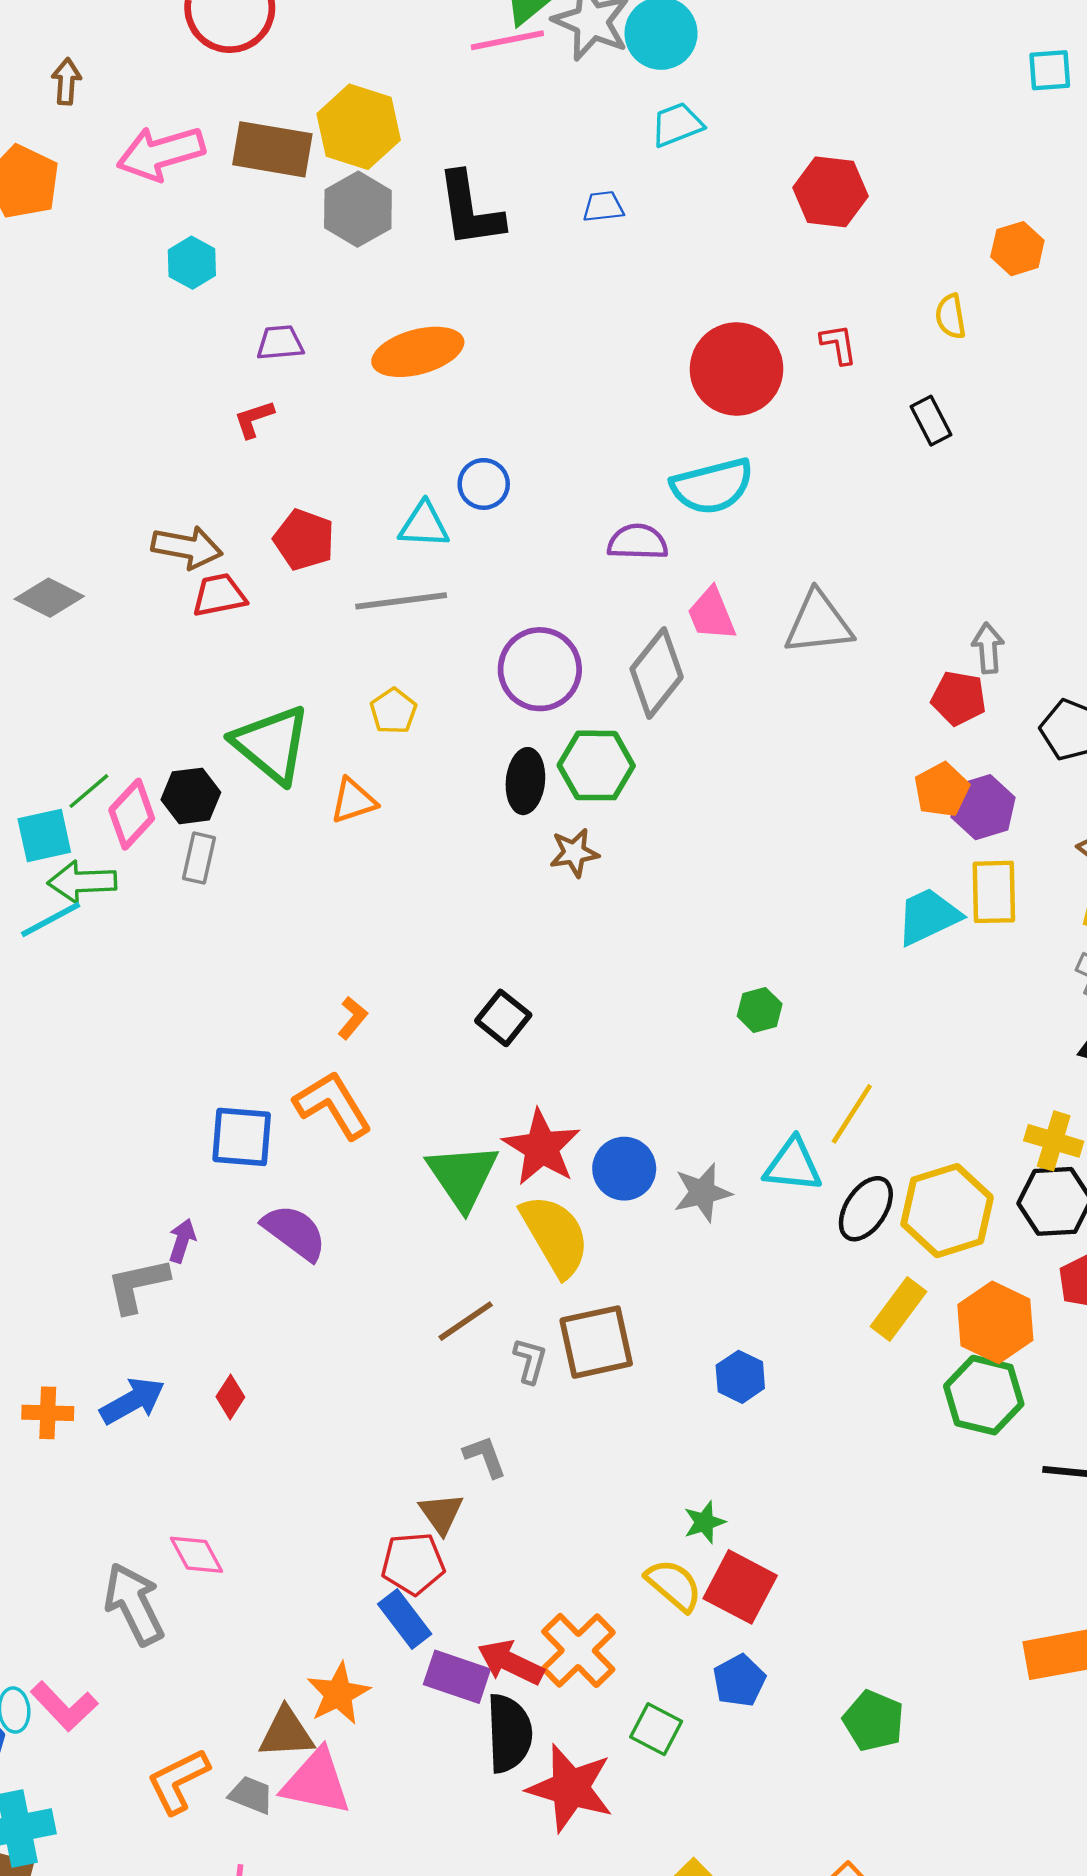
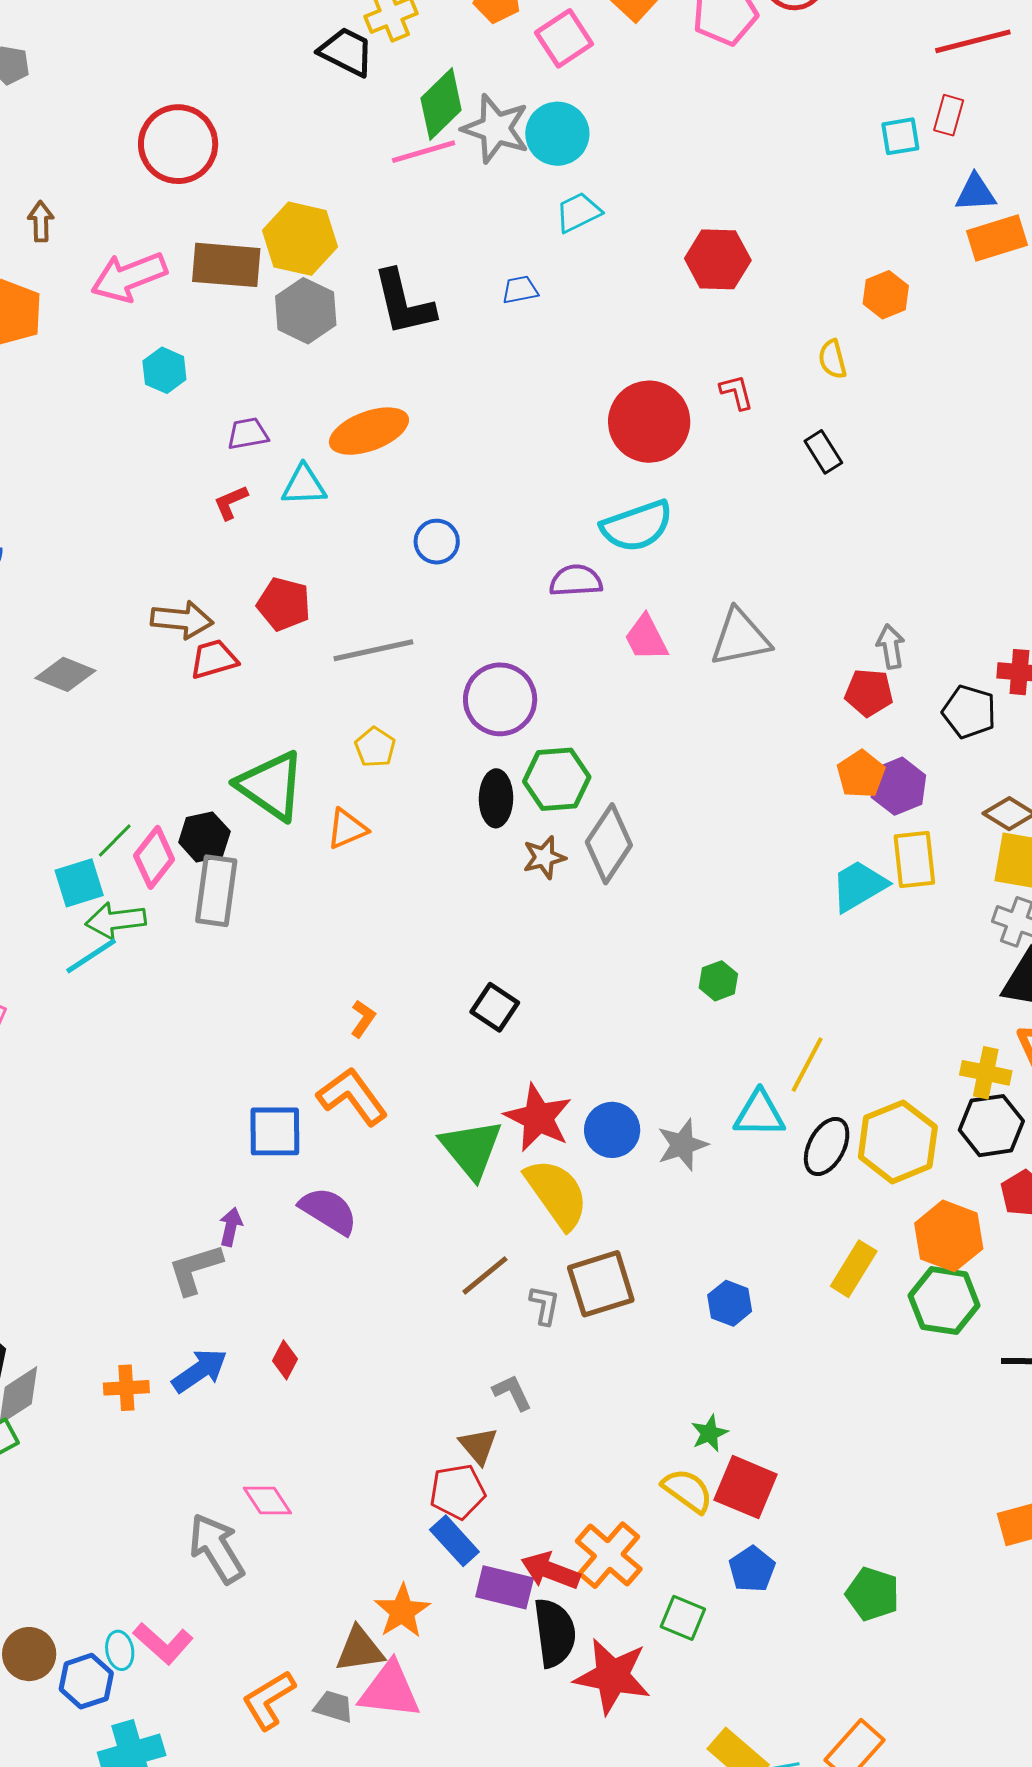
cyan triangle: (424, 525) -> (304, 485), moved
gray diamond: (657, 673) -> (609, 844), moved
gray rectangle: (199, 858) -> (216, 891), size x1.6
yellow rectangle: (898, 1309) -> (854, 1269), moved

